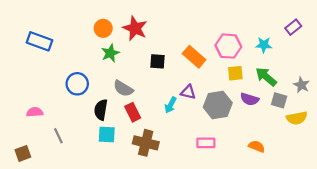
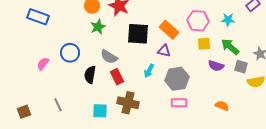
black square: (157, 61) -> (138, 34), size x1.6
purple triangle: (188, 92) -> (164, 51), moved
gray hexagon: (218, 105) -> (177, 79), moved
pink semicircle: (35, 112) -> (43, 64), moved, turned -48
cyan square: (107, 135) -> (100, 111), moved
gray line: (58, 136) -> (58, 105), moved

